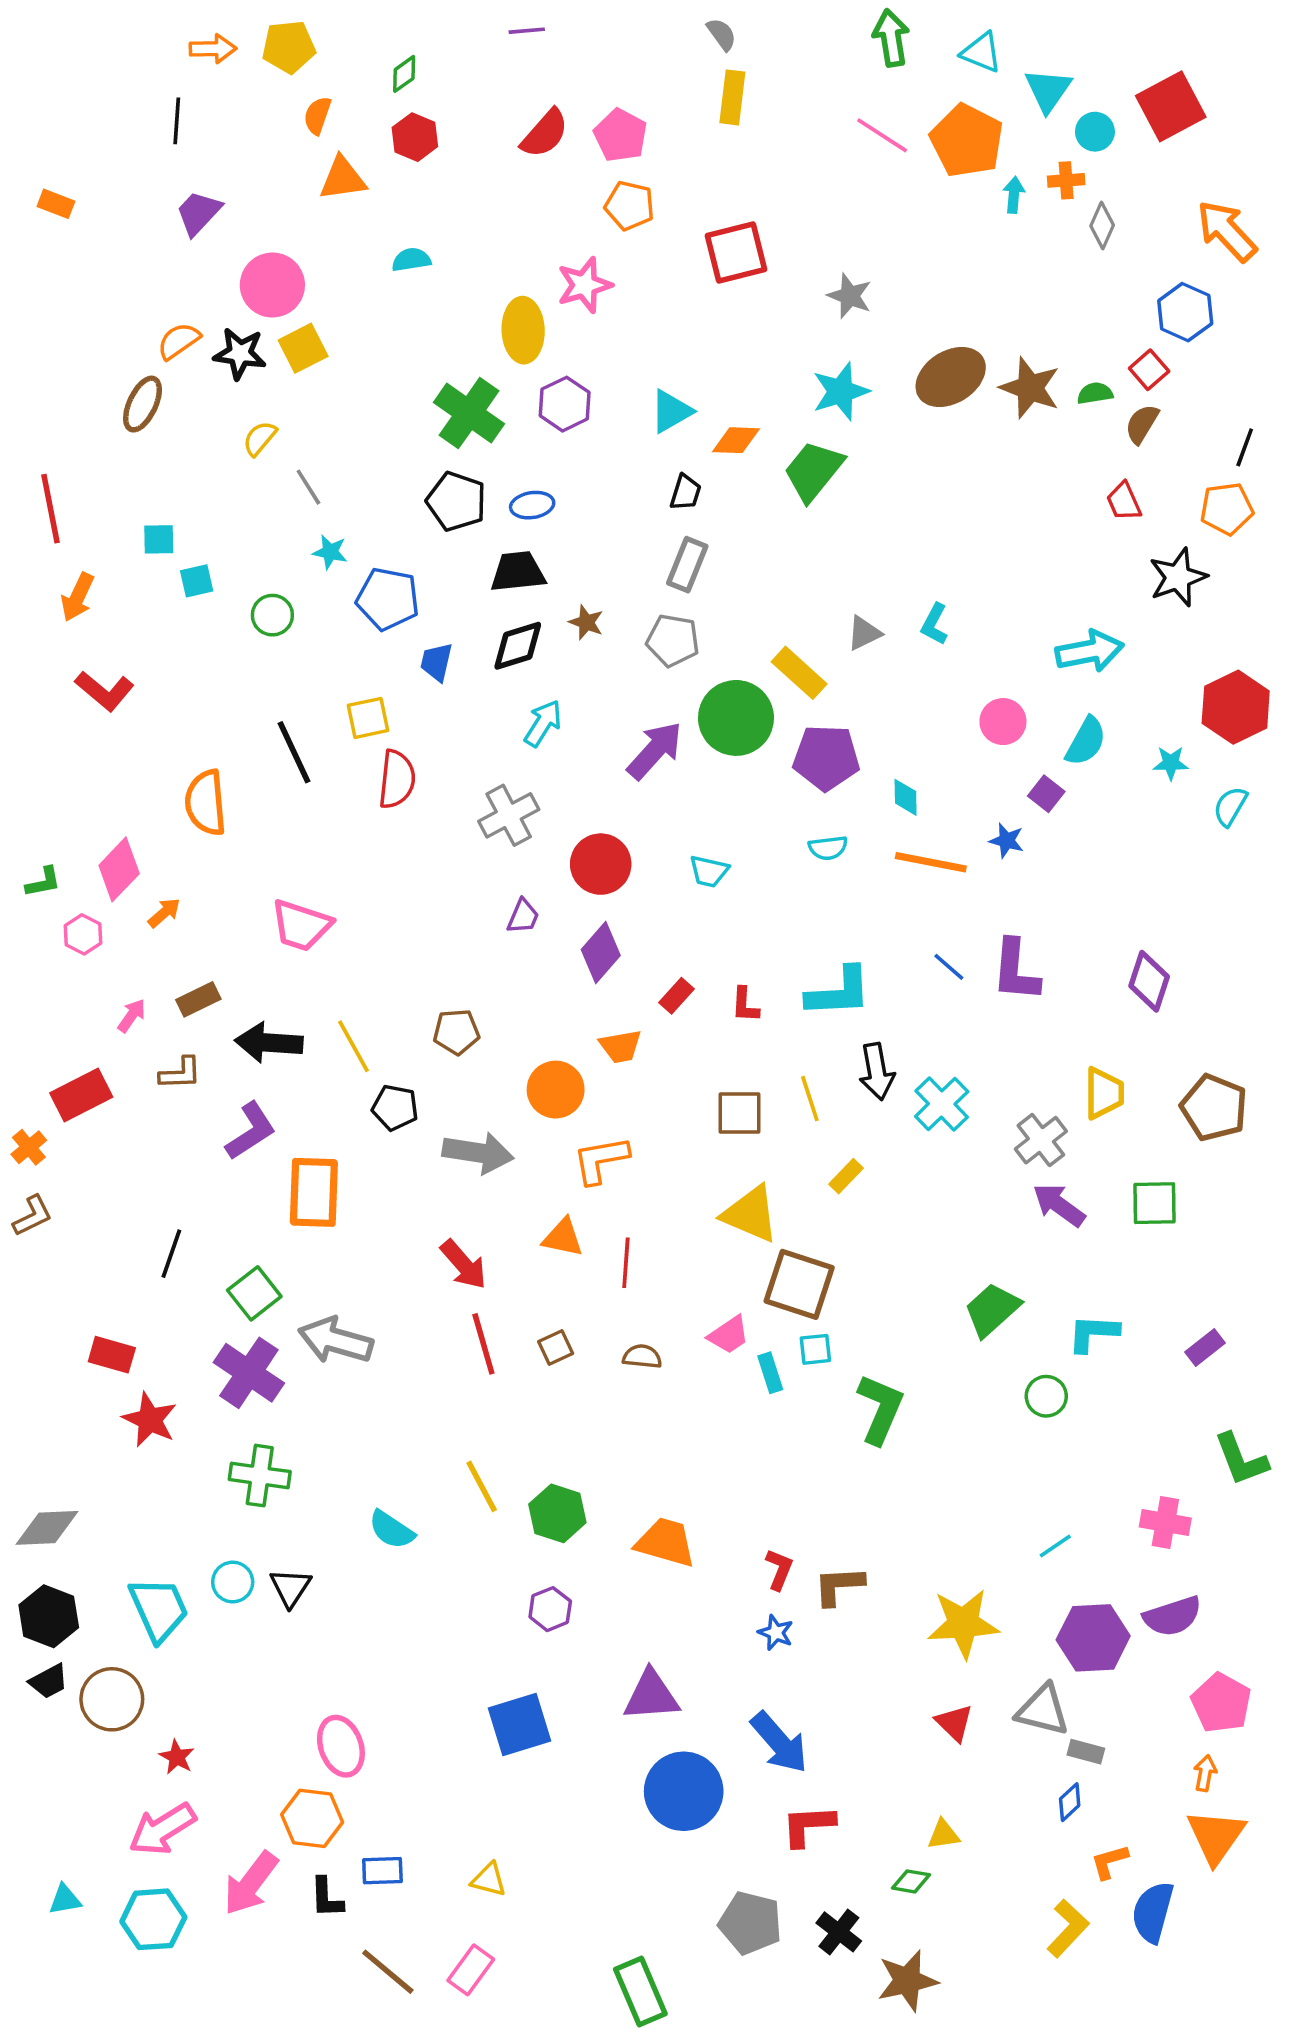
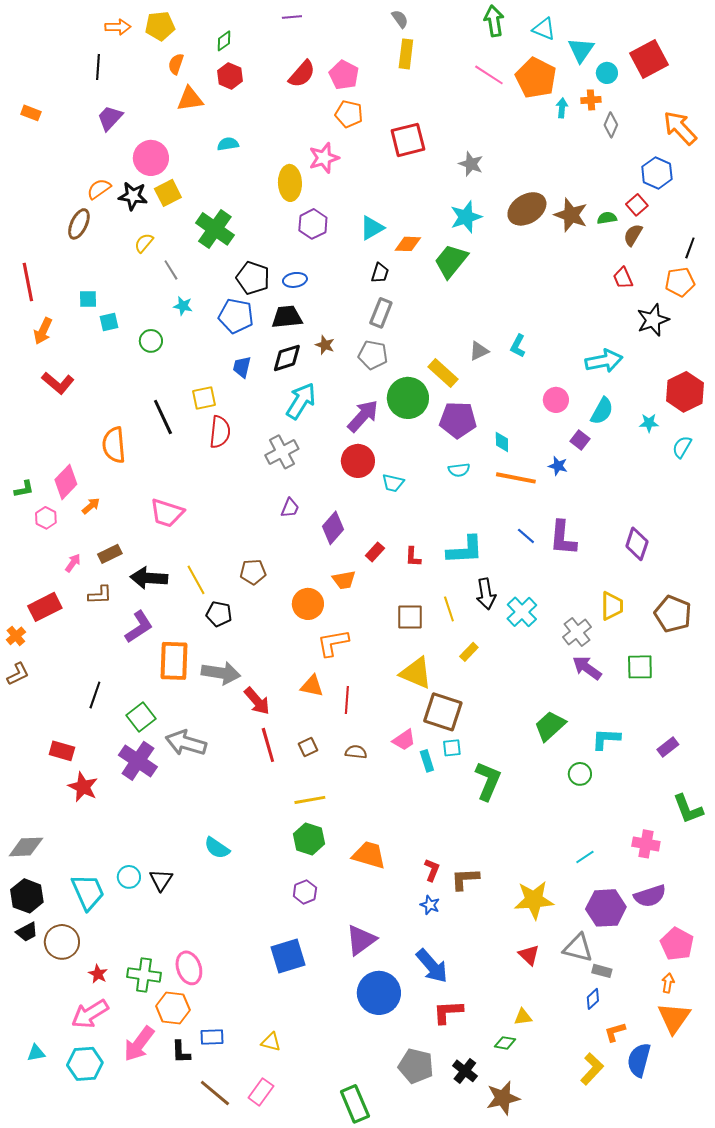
green cross: (469, 413) -> (215, 229), moved
blue pentagon: (388, 599) -> (236, 316), moved
cyan arrow: (543, 723) -> (301, 401), size x1.4
red circle: (601, 864) -> (358, 461), moved
gray arrow: (478, 1153) -> (221, 673), moved
green cross: (260, 1476) -> (144, 975), moved
yellow line: (482, 1486) -> (310, 800), moved, turned -72
purple triangle: (651, 1696) -> (361, 940), turned -32

